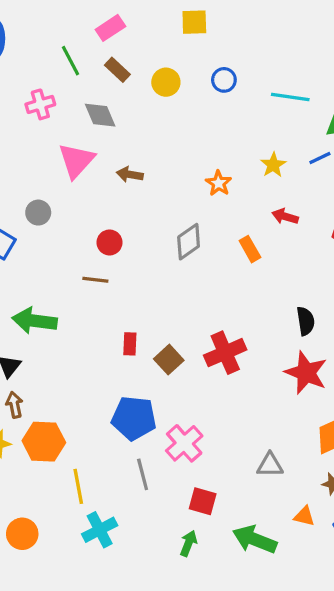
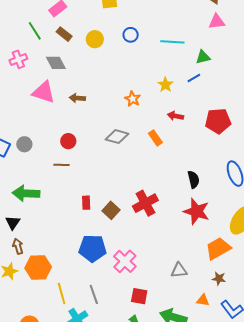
pink triangle: (76, 161) -> (44, 92), turned -50
gray circle: (38, 213) -> (24, 144), moved
gray diamond: (189, 242) -> (117, 137), turned 55
gray line: (143, 474) -> (94, 294), moved

